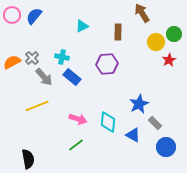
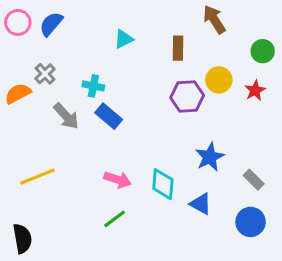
yellow circle: (156, 42) -> (219, 80), moved
gray cross: (32, 58) -> (45, 74), moved
purple hexagon: (107, 64) -> (187, 97), moved
yellow line: (37, 106) -> (37, 177), moved
gray rectangle: (155, 123) -> (254, 180), moved
black semicircle: (28, 159) -> (22, 239), moved

